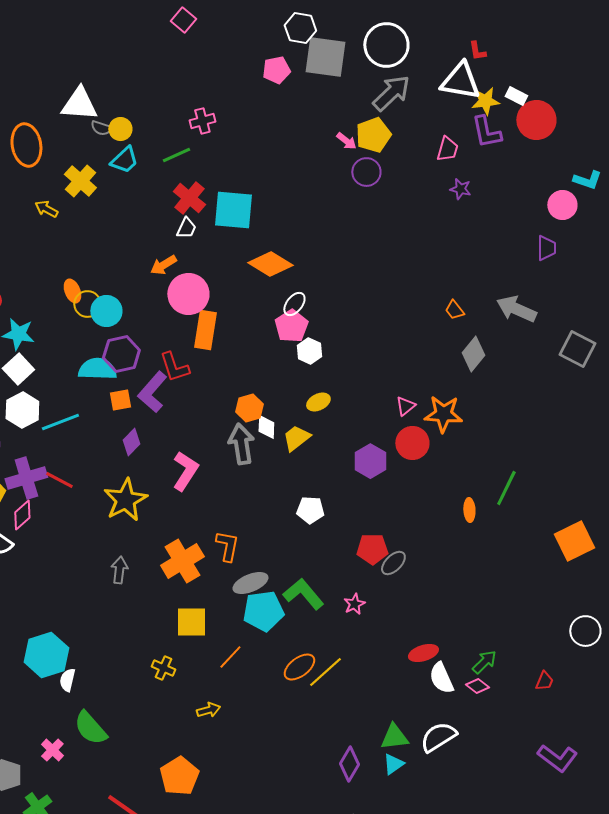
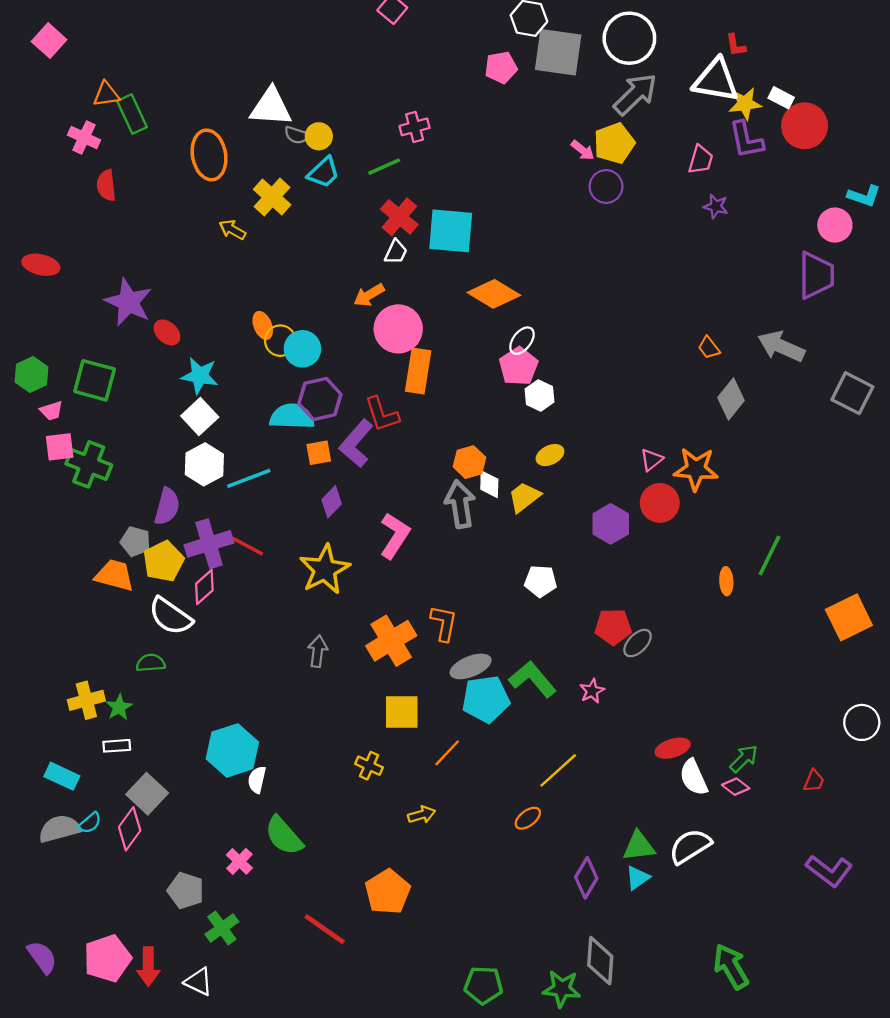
purple trapezoid: (546, 248) -> (816, 275), size x1.6
orange ellipse: (299, 667) -> (528, 818), moved, size x0.7

